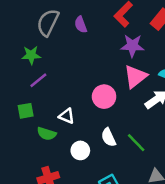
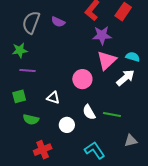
purple semicircle: (81, 25) -> (58, 22), turned -40
purple line: (38, 80) -> (28, 70), turned 49
green semicircle: (47, 134) -> (31, 119), moved
green line: (136, 143) -> (112, 114), turned -30

